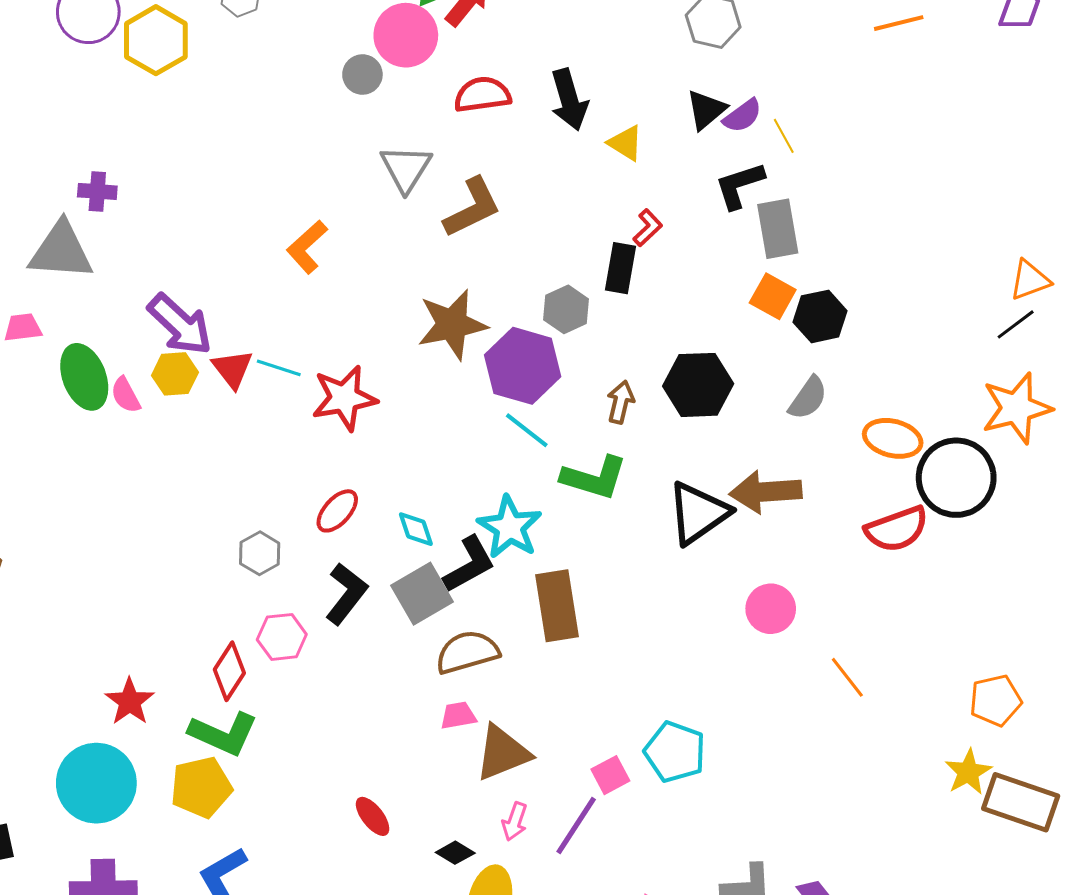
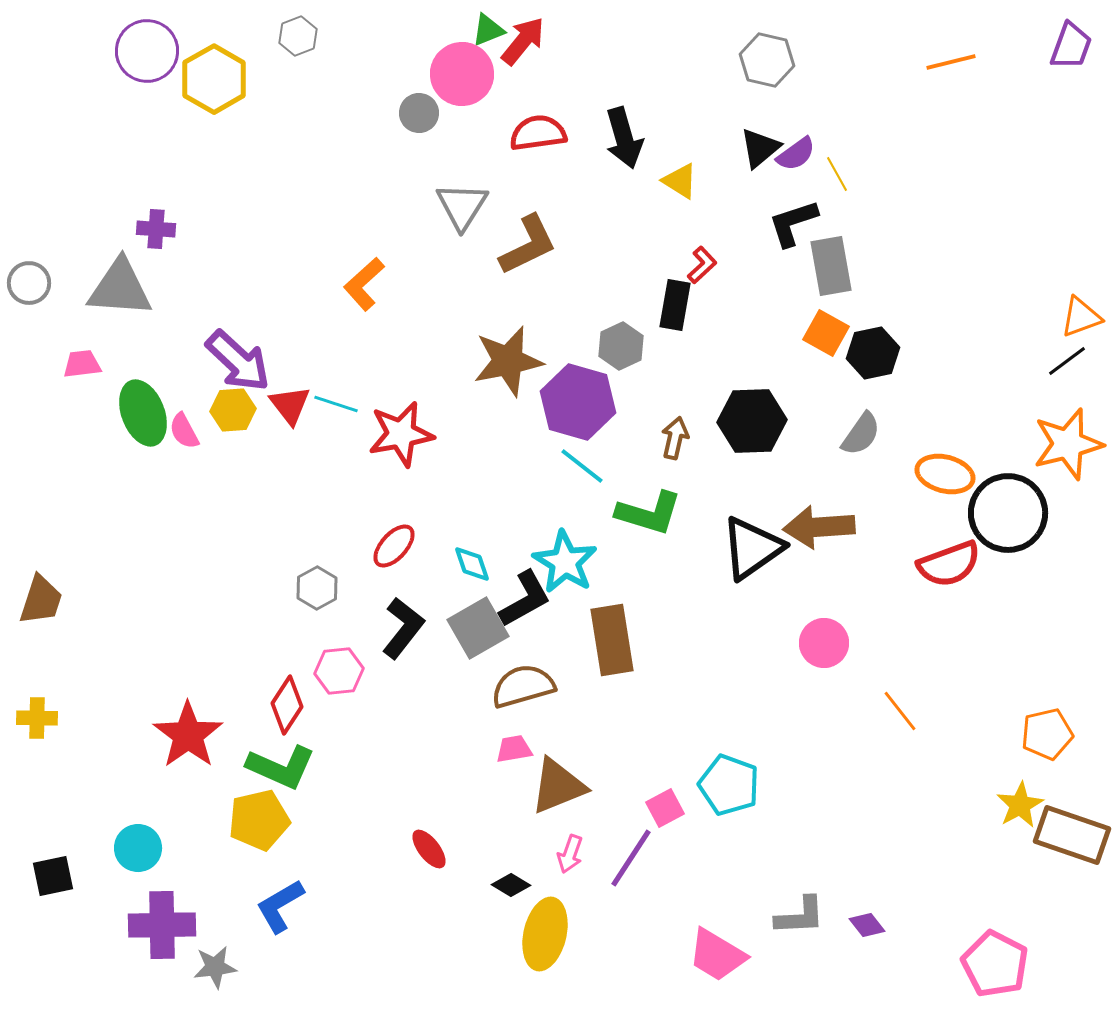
red star: (130, 701) -> (188, 735), size x1.4
cyan circle: (96, 783) -> (138, 848), moved, size x0.6

